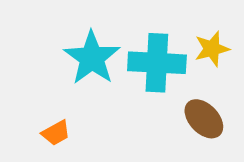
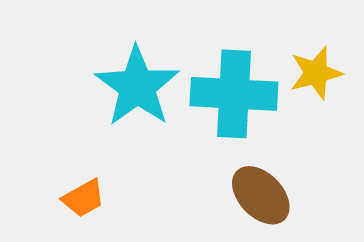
brown ellipse: (204, 119) -> (261, 195), moved

